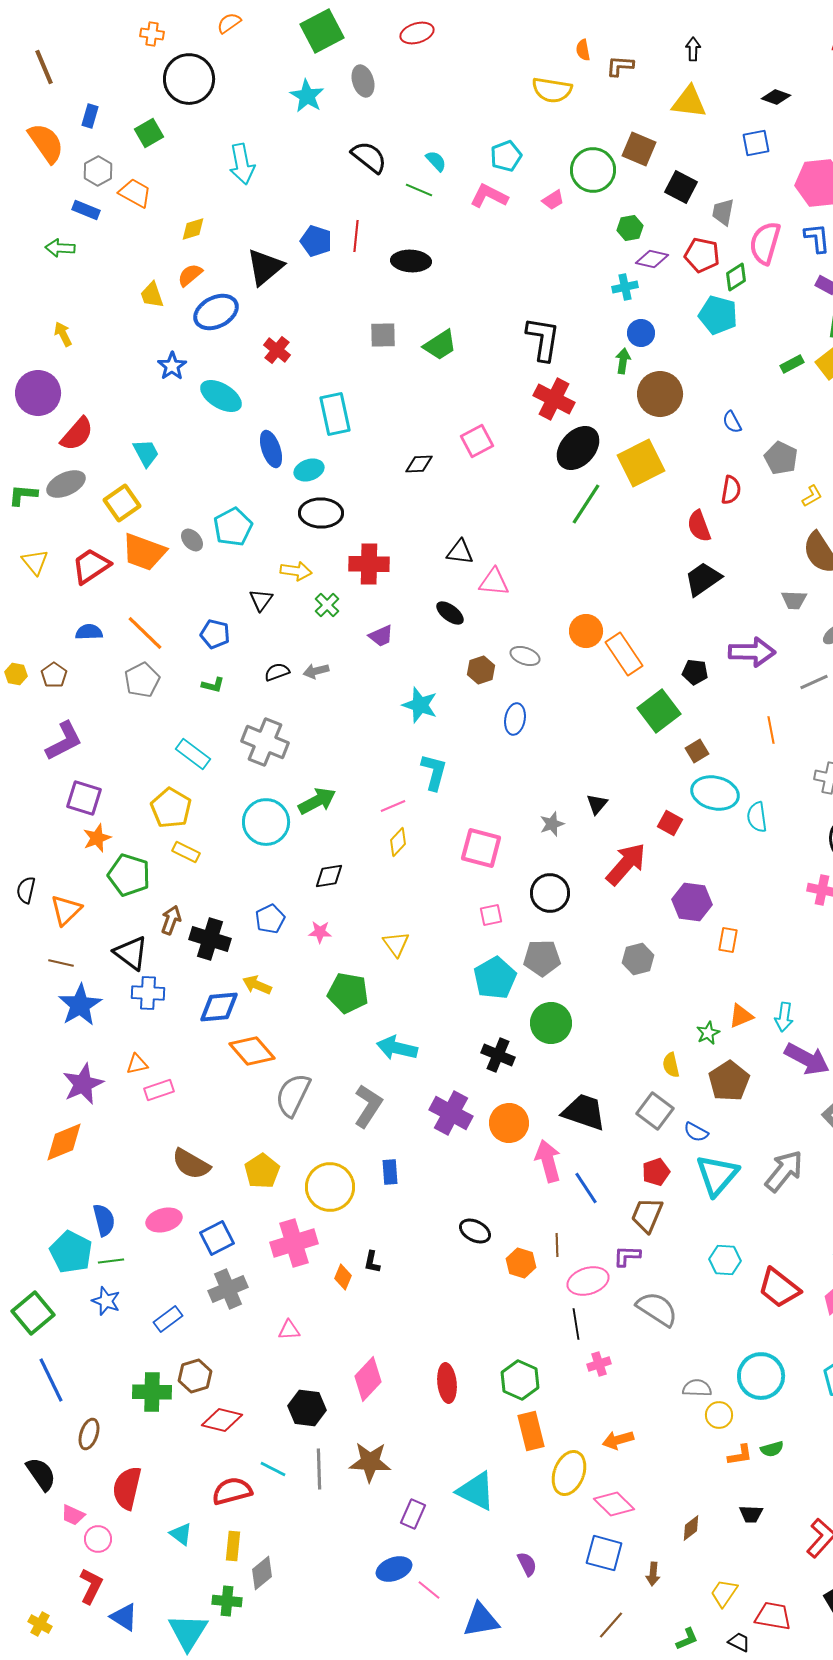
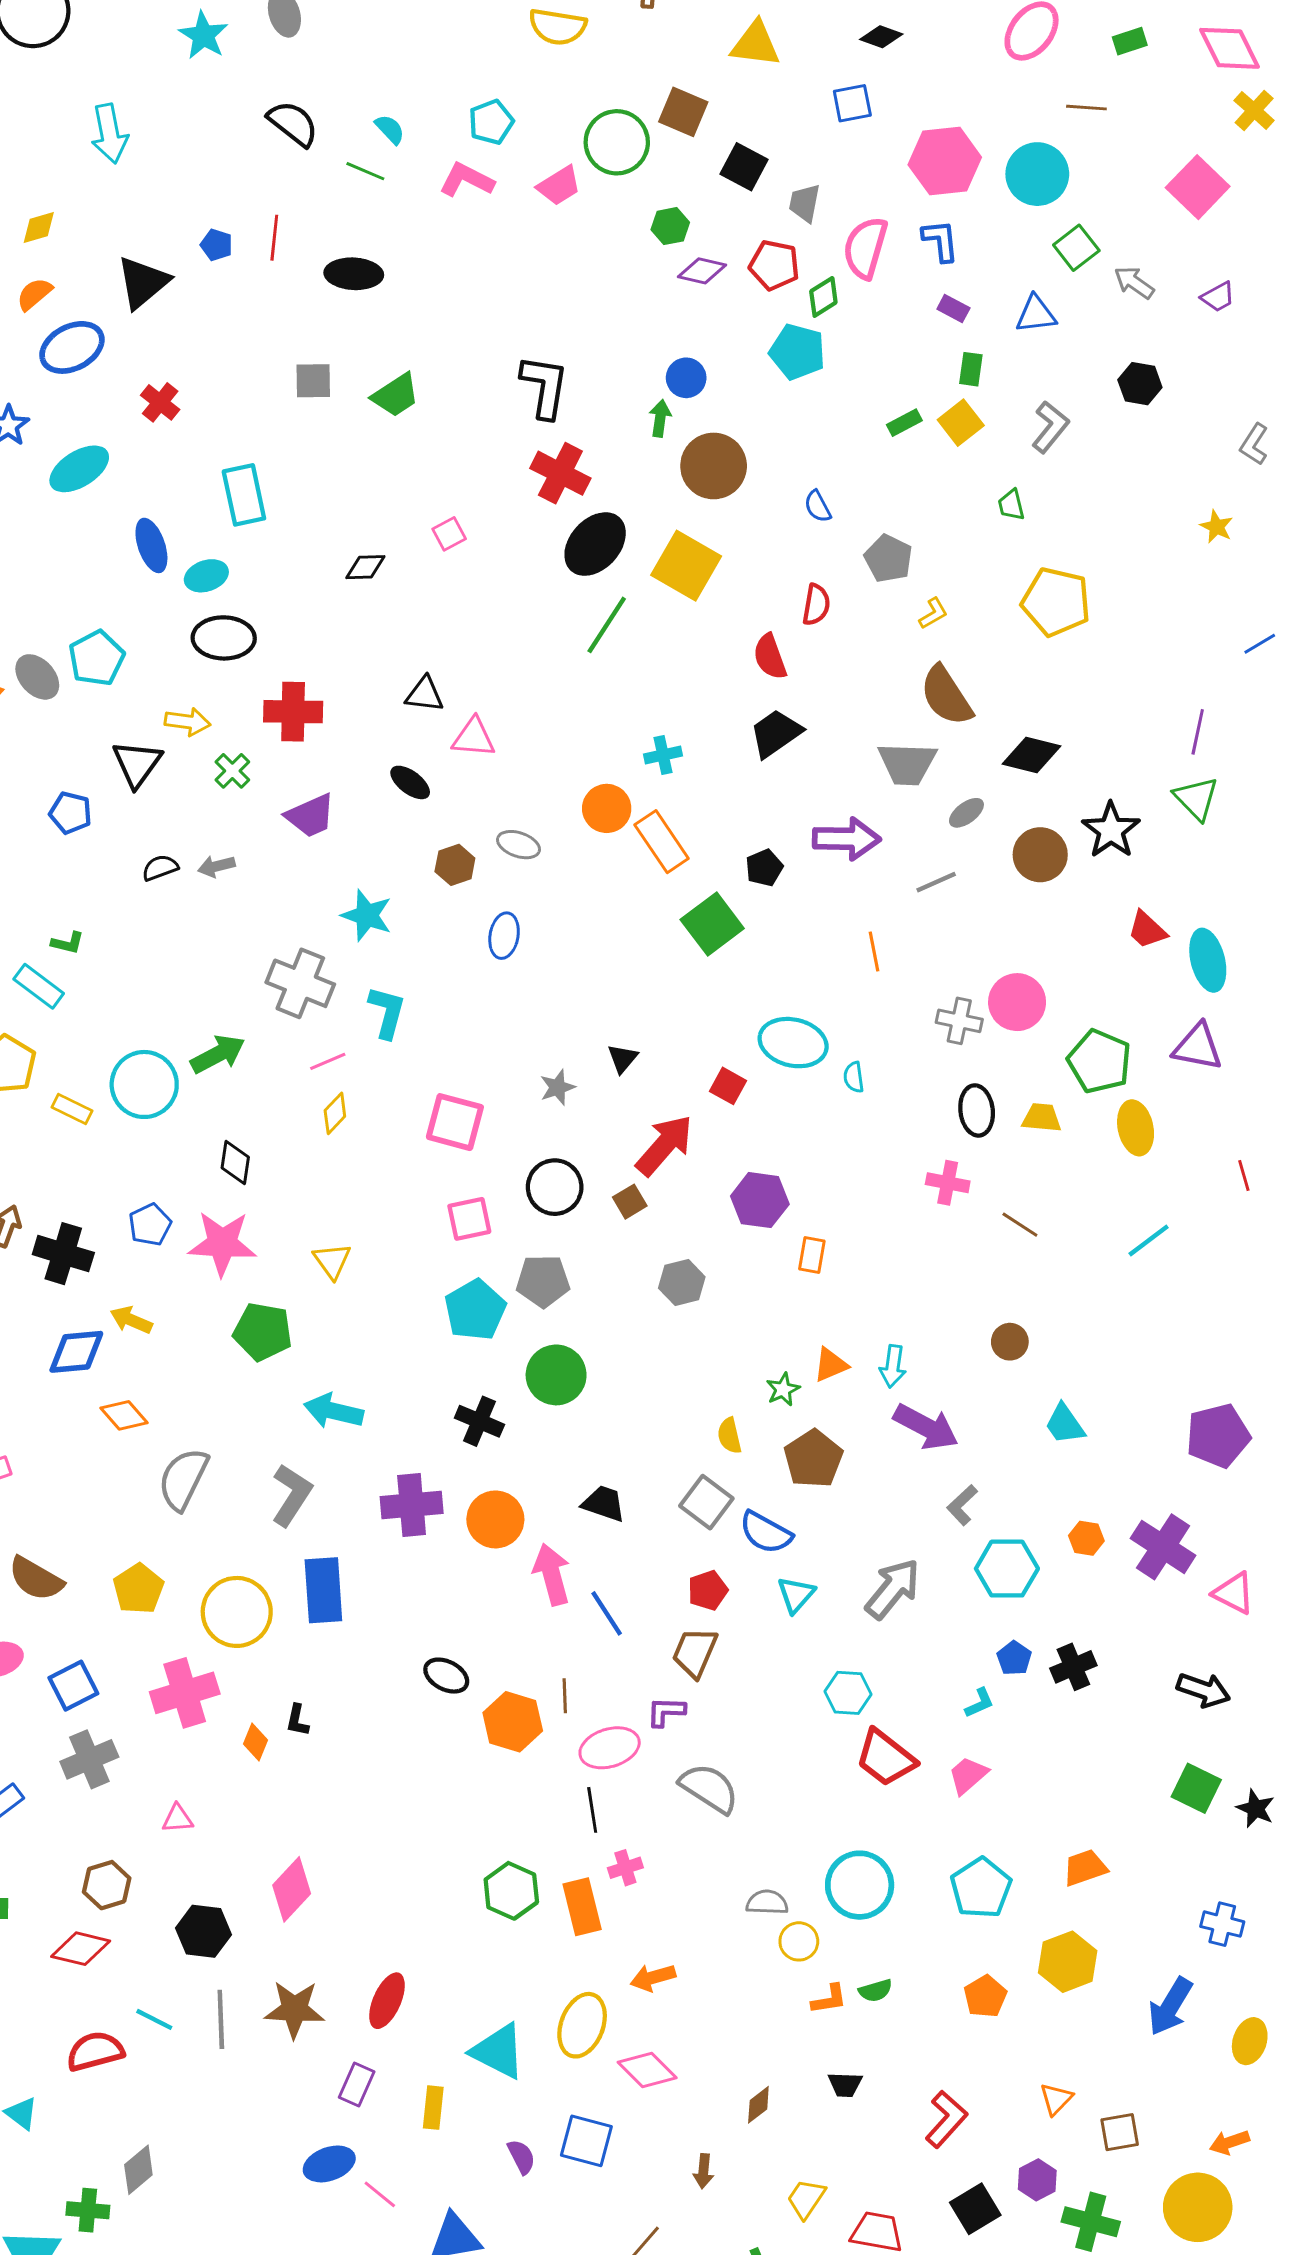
pink trapezoid: (553, 200) -> (559, 186), size x1.4
blue pentagon: (316, 241) -> (216, 245), size x0.7
cyan cross: (625, 287) -> (663, 755), moved
cyan ellipse: (221, 396) -> (79, 469), turned -63
pink square: (477, 441) -> (449, 534), size x0.7
yellow square: (641, 463) -> (686, 566), turned -33
gray ellipse: (192, 540) -> (37, 677), size x1.4
black triangle: (261, 600) -> (137, 764), size x1.5
gray trapezoid: (794, 600) -> (907, 764), size x1.6
purple trapezoid: (381, 636) -> (310, 816), size x1.4
black pentagon: (695, 672) -> (764, 868), turned -30
green L-shape: (213, 685) -> (68, 943), moved
gray cross: (265, 742) -> (300, 983), moved
brown square: (697, 751) -> (630, 1202), moved
cyan semicircle: (757, 817) -> (854, 1077), size x0.7
yellow rectangle: (186, 852) -> (72, 1109), moved
black diamond: (329, 876) -> (235, 1163), turned -72
pink square: (491, 915) -> (469, 1219), size x1.4
pink star: (320, 932) -> (222, 1243), size x2.0
orange diamond: (252, 1051) -> (124, 1415), size x0.7
black trapezoid: (584, 1112) -> (604, 1504), size x0.7
purple cross: (451, 1113) -> (412, 1505), turned -33
blue semicircle: (696, 1132) -> (766, 1532), size x1.5
blue rectangle: (390, 1172) -> (323, 1590), size x1.8
cyan triangle: (717, 1175) -> (796, 1595), size x0.6
cyan hexagon: (725, 1260) -> (848, 1693), moved
orange hexagon: (521, 1263) -> (513, 1722), size x1.4
brown hexagon: (195, 1376) -> (107, 1885), moved
red ellipse: (447, 1383) -> (387, 2001), moved, turned 30
orange rectangle: (531, 1431) -> (582, 1907), moved
cyan triangle: (476, 1491) -> (498, 2051), moved
yellow rectangle: (233, 1546) -> (433, 2108), moved
blue square: (604, 1553) -> (586, 2141), moved

